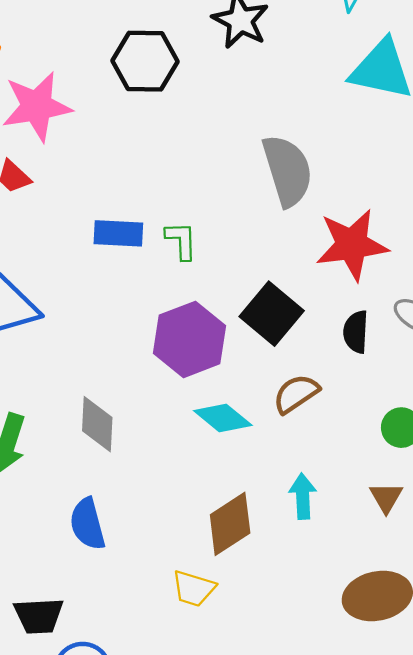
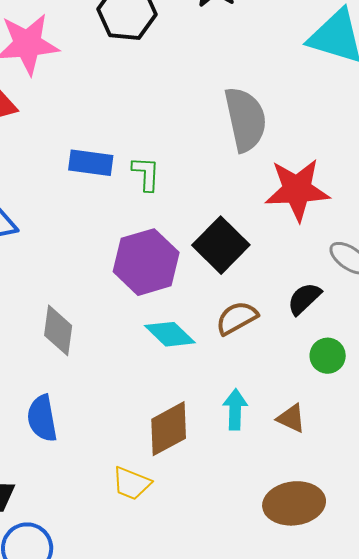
black semicircle: (356, 332) -> (304, 299), moved, turned 39
brown triangle: (386, 498) -> (291, 418), moved, turned -40

